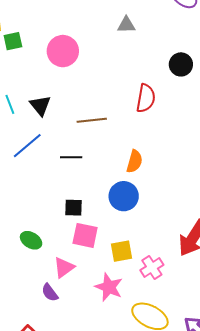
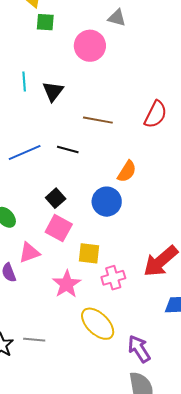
gray triangle: (126, 25) -> (117, 18), moved
blue line: (27, 146) -> (25, 152), moved
black square: (73, 208) -> (56, 198), turned 30

